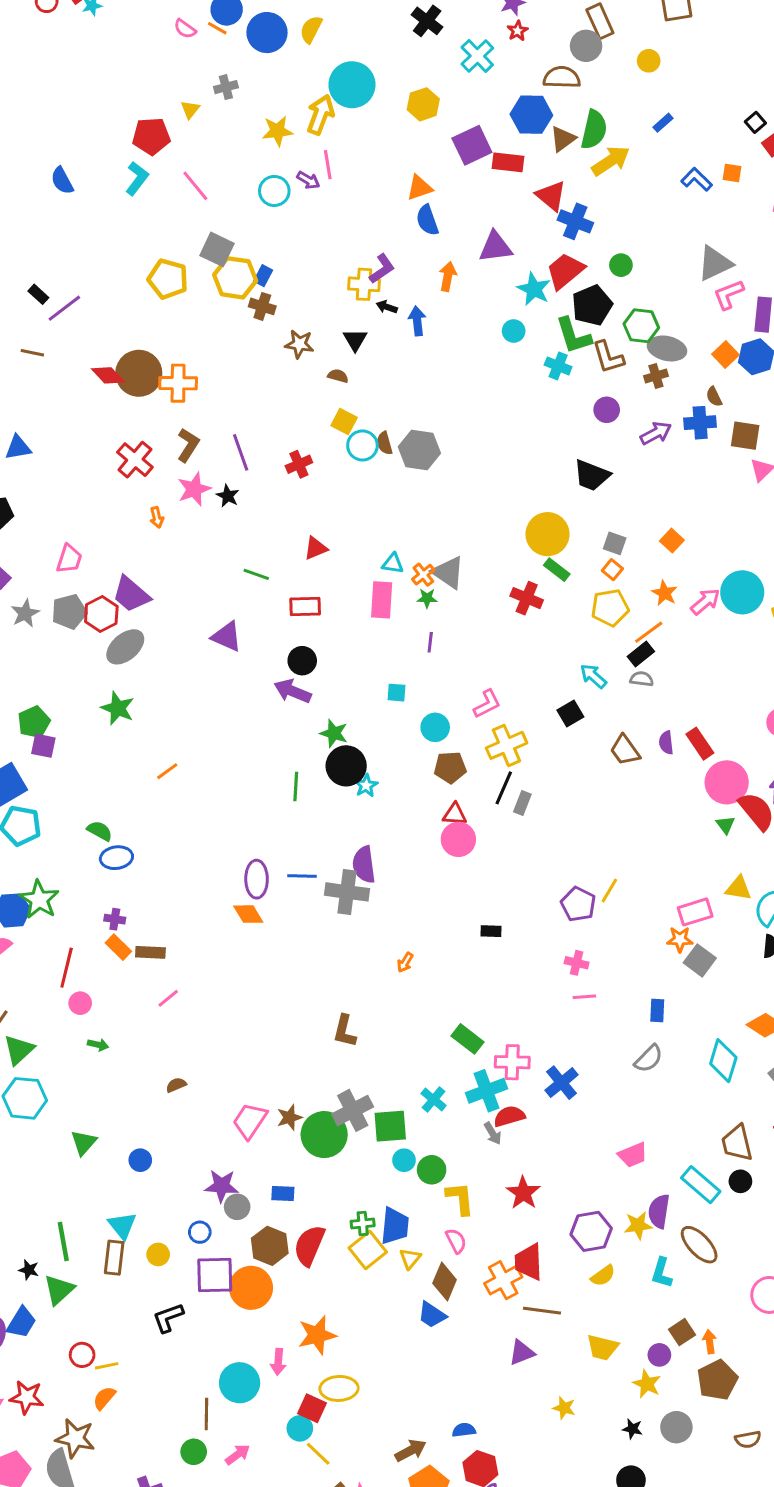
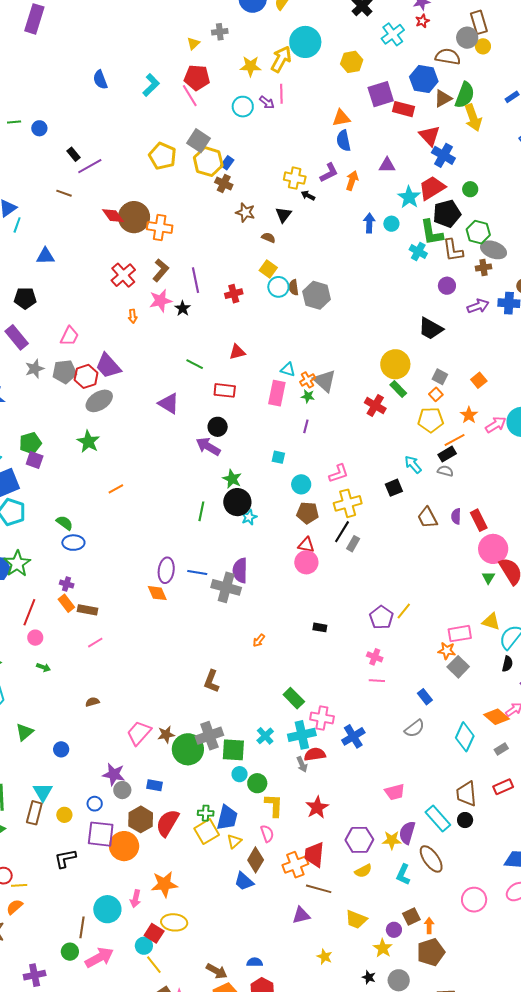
yellow circle: (649, 61) -> (483, 46), moved
red pentagon: (151, 136) -> (197, 78), moved
yellow arrow: (611, 161) -> (473, 118), turned 96
purple triangle: (495, 247) -> (387, 165), size x0.7
purple L-shape: (382, 269) -> (329, 173), moved
blue arrow: (417, 321) -> (369, 223), moved
blue rectangle: (657, 1011) -> (425, 697), turned -49
brown arrow: (411, 1451) -> (217, 971), turned 50
pink arrow: (238, 1454) -> (99, 958), size x1.6

